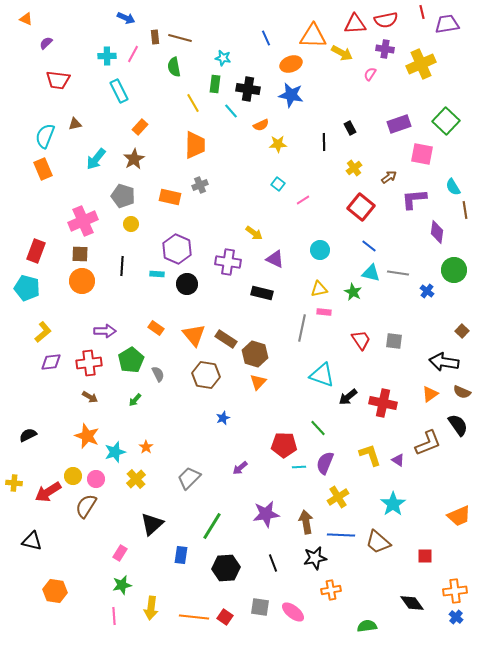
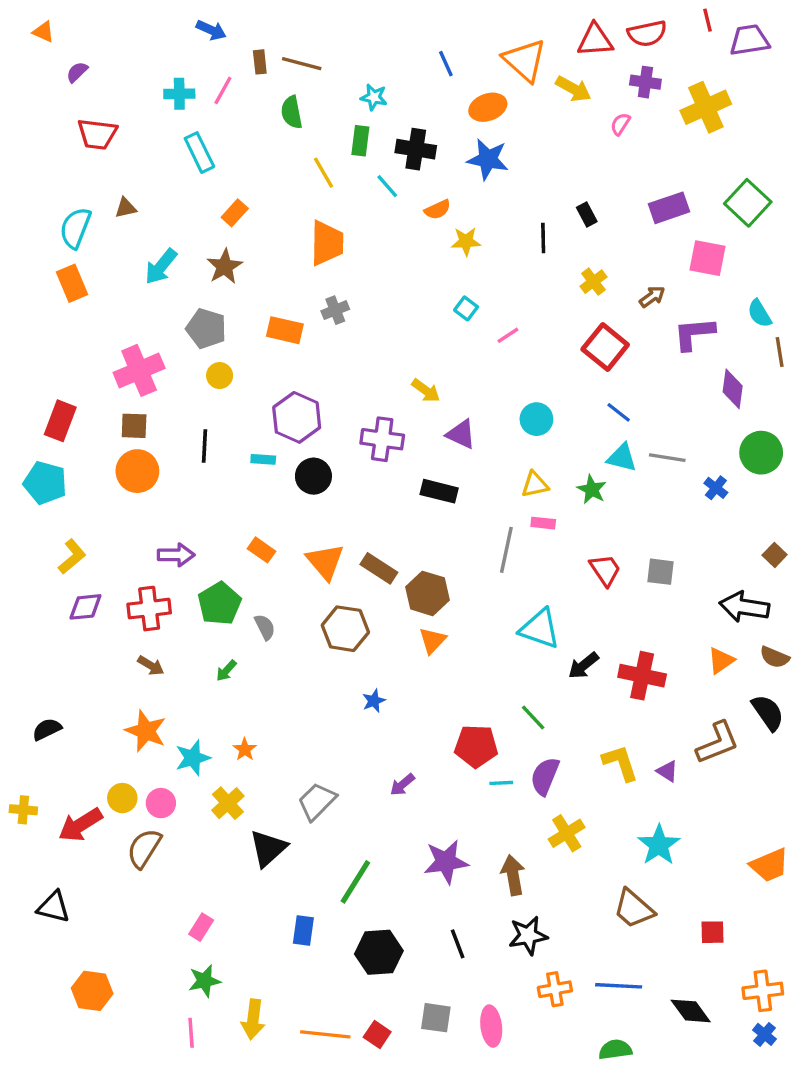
orange triangle: (313, 36) -> (525, 60), turned 40
black triangle: (152, 524) -> (268, 848), moved
blue line: (341, 535) -> (619, 986), moved
pink ellipse: (293, 612) -> (491, 1026), turned 45

